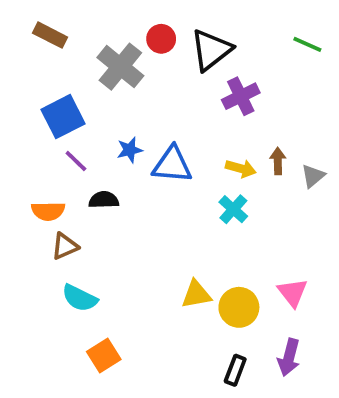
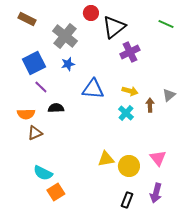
red circle: (161, 39) -> (91, 13), moved
blue star: (130, 150) -> (68, 64), moved
brown arrow: (278, 161) -> (150, 105), moved
cyan semicircle: (80, 298) -> (43, 173), moved

